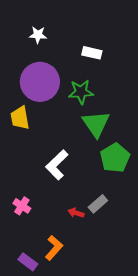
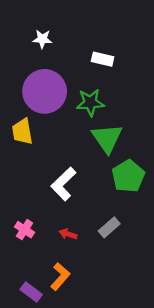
red arrow: (76, 213) -> (68, 234), moved

